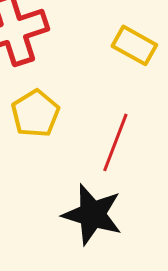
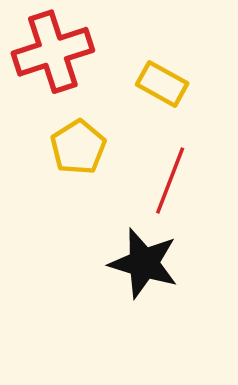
yellow rectangle: (134, 45) -> (162, 84), moved

